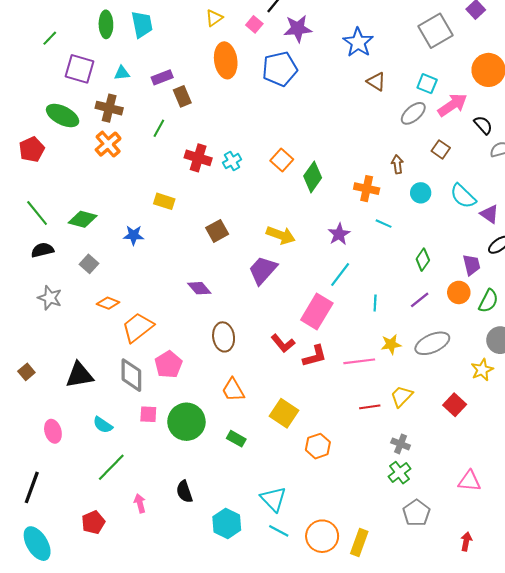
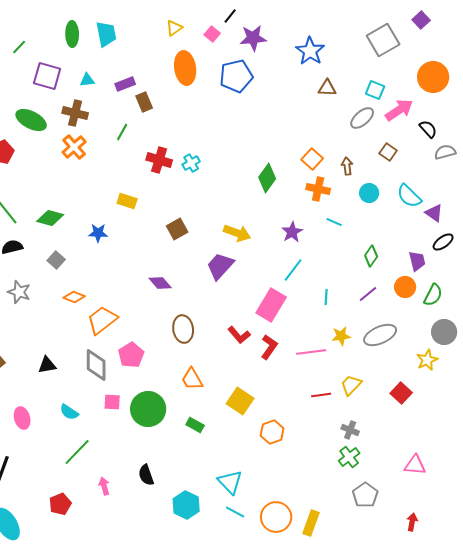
brown triangle: (376, 82) -> (327, 88), turned -30
orange square: (282, 160) -> (312, 159), moved
red L-shape: (315, 356) -> (269, 347), turned -40
black triangle: (79, 375) -> (47, 365), size x0.7

